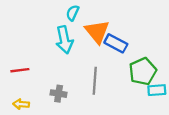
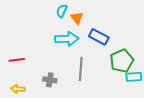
orange triangle: (97, 32) -> (77, 18), moved, size x0.6
cyan arrow: (64, 40) -> (67, 39), moved, turned -80

